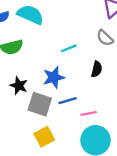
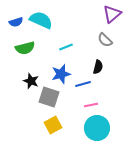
cyan line: (69, 48) -> (66, 47), moved
blue line: (68, 101) -> (83, 84), moved

